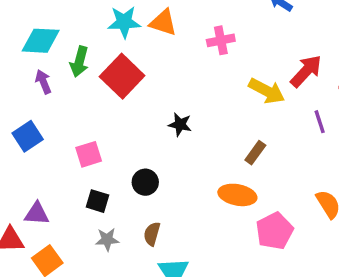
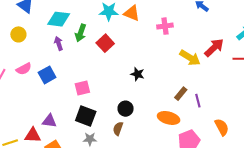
red square: (122, 76) -> (105, 43), size x0.7
purple line: (320, 122) -> (198, 101), moved
black circle: (145, 182) -> (126, 109), moved
black square: (97, 201) -> (86, 116), size x1.5
brown semicircle: (152, 234) -> (118, 129), moved

